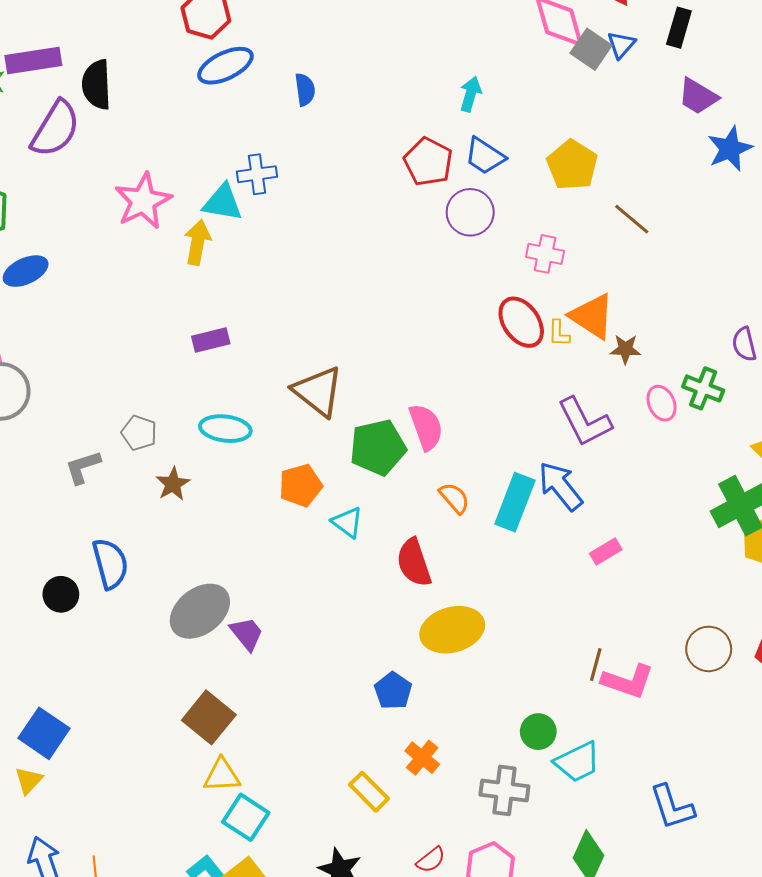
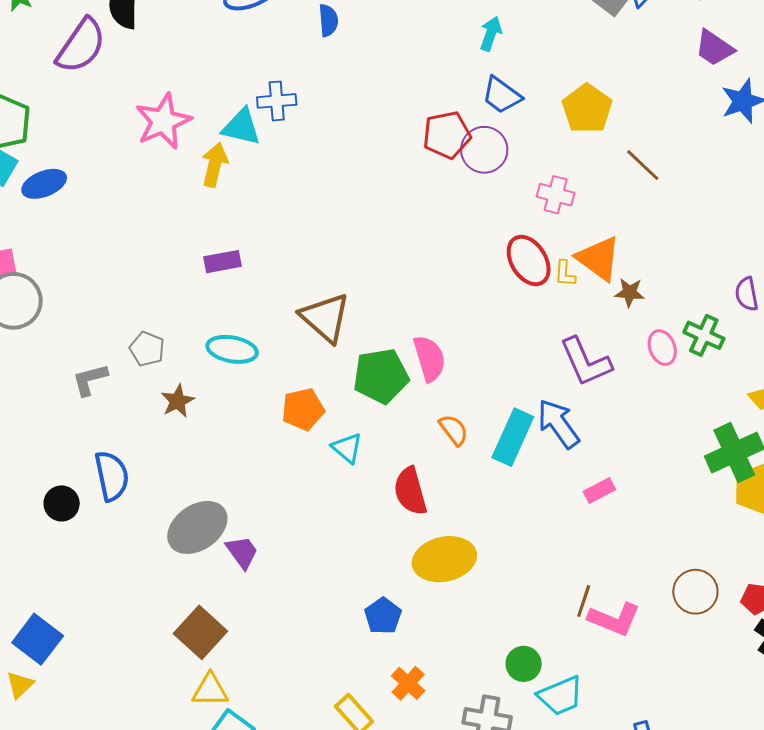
red pentagon: (428, 162) -> (447, 135), moved, turned 30

